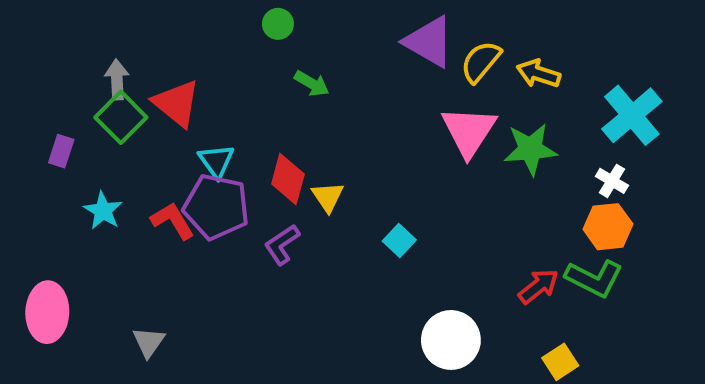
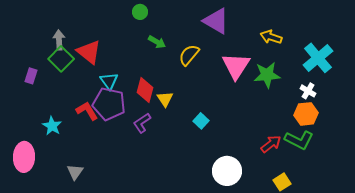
yellow semicircle: (481, 62) -> (189, 55), moved
cyan star: (103, 211) -> (52, 126), moved

